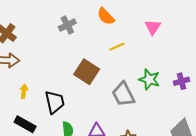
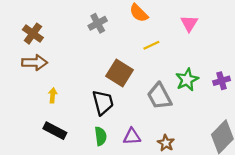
green star: (149, 79) -> (187, 80), turned 30
black trapezoid: (55, 102) -> (103, 103), moved

